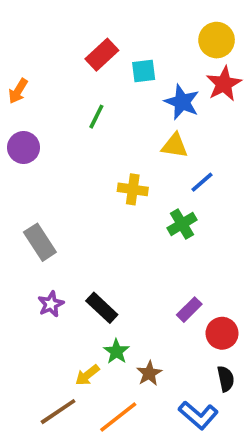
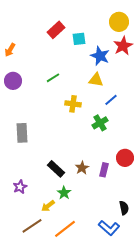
green line: (96, 117) -> (53, 78), moved, turned 32
gray rectangle: (40, 242) -> (22, 133), turned 30
purple star: (51, 304) -> (20, 187), moved
purple rectangle: (189, 310) -> (104, 170), turned -32
red circle: (222, 333) -> (125, 158), moved
brown star: (149, 373) -> (82, 168), moved

